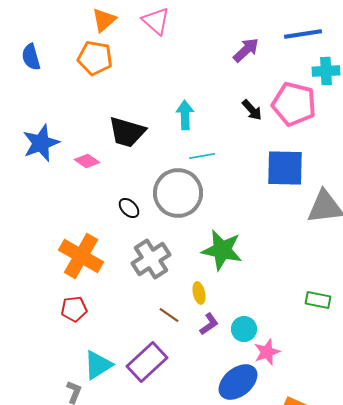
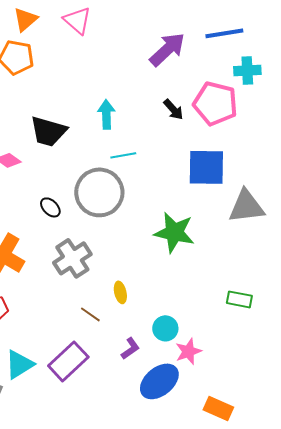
purple arrow: (246, 50) -> (167, 49), size x1.4
green star: (222, 250) -> (174, 232), moved
purple L-shape: (209, 324) -> (130, 348), moved

